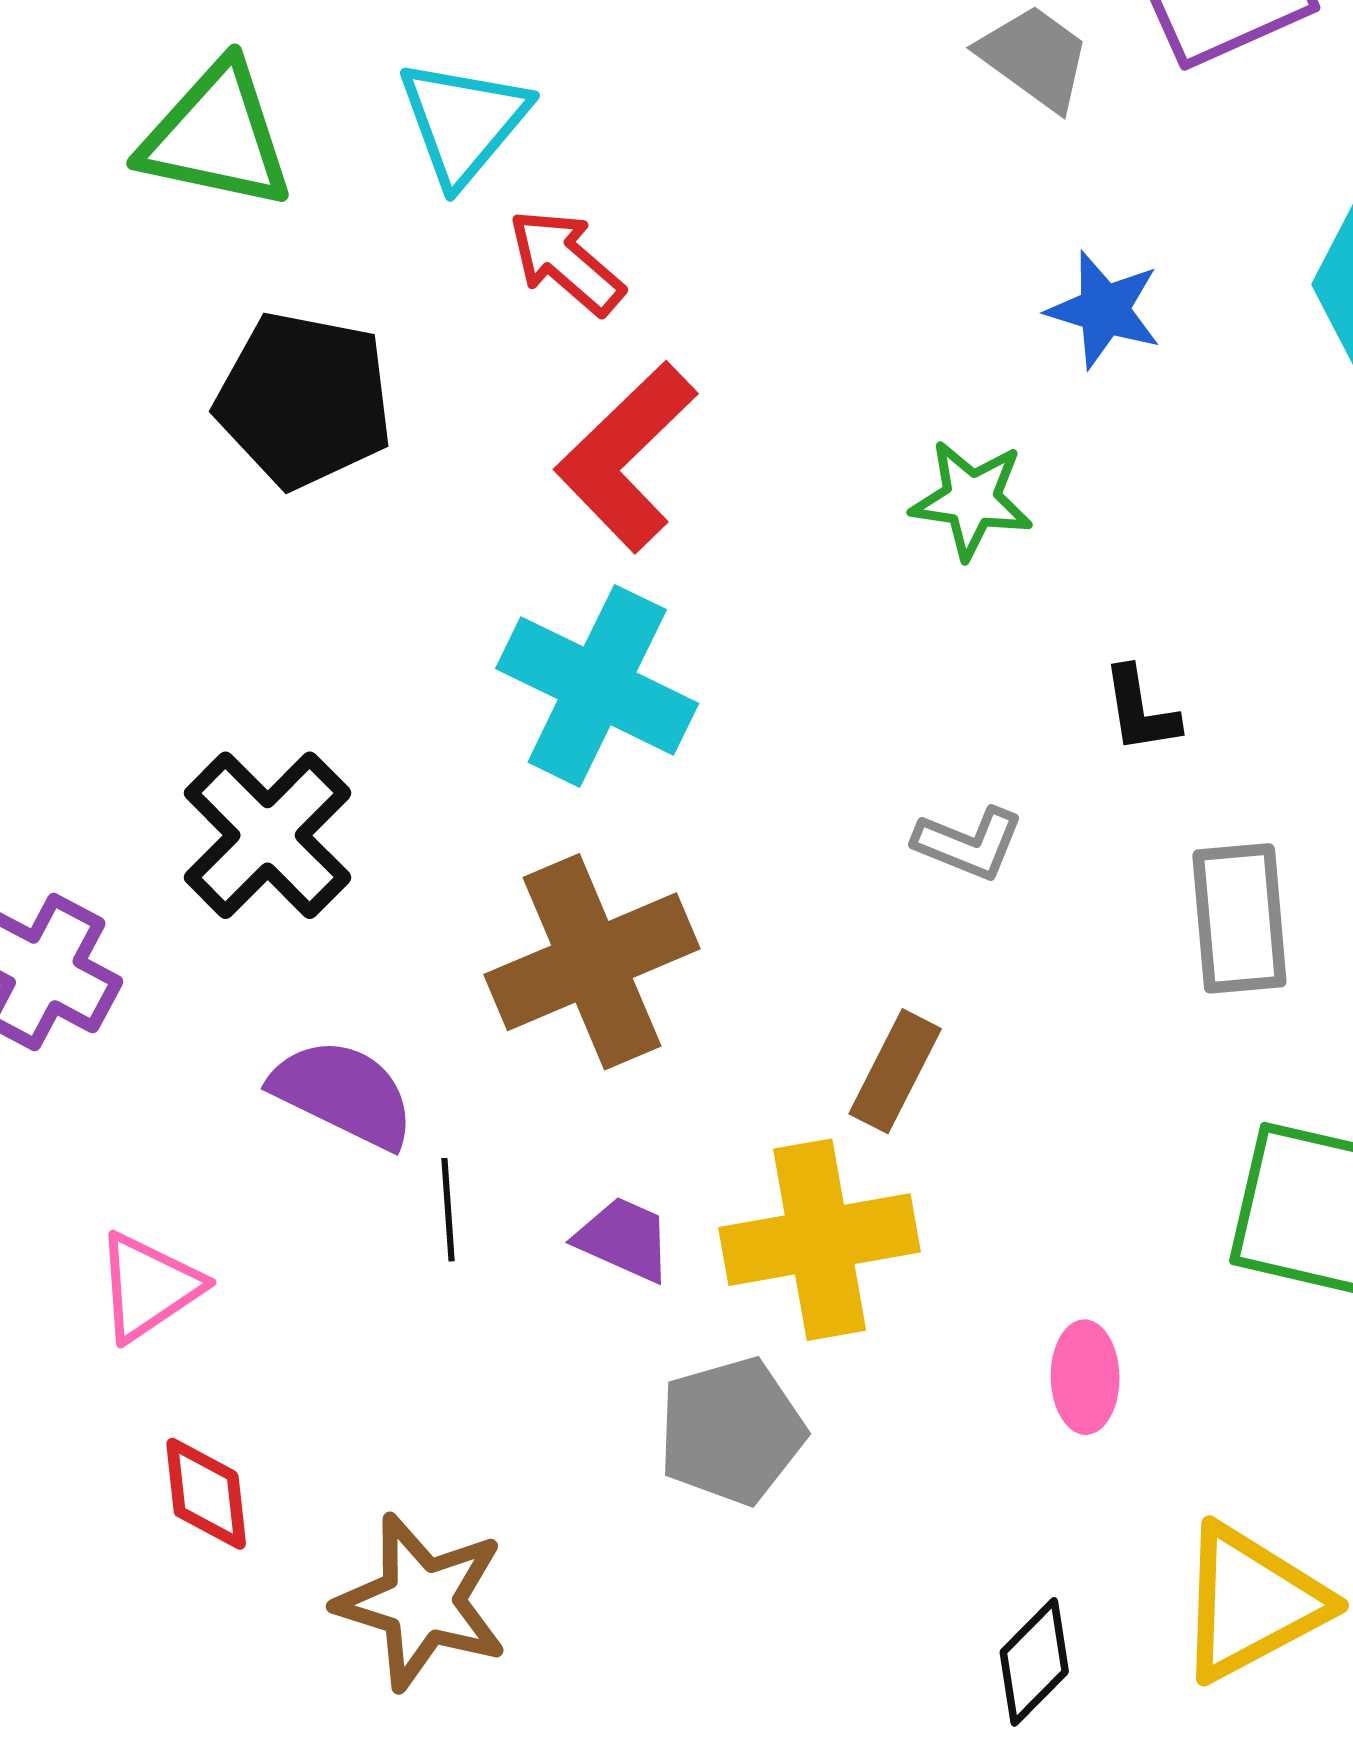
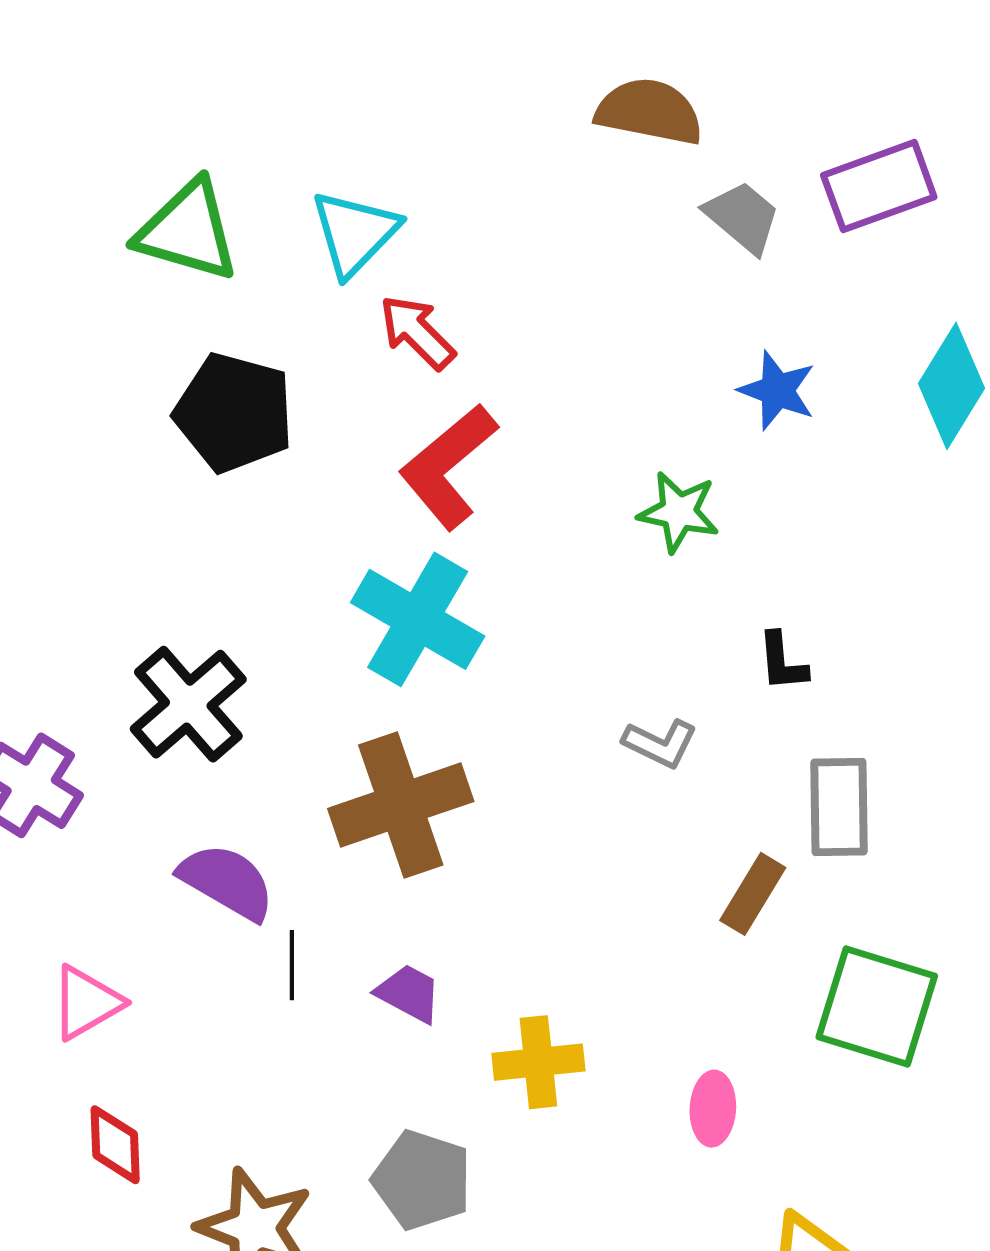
brown rectangle: (895, 1071) -> (753, 894), moved
yellow cross: (820, 1240) -> (538, 1062), moved, size x0.7
gray pentagon: (731, 1431) -> (422, 1180), moved, turned 30

